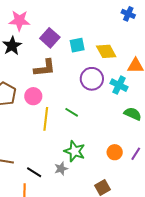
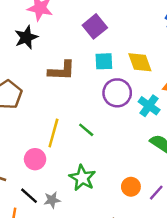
purple square: (50, 38) -> (95, 26), moved
cyan square: (77, 45) -> (104, 61), moved
pink circle: (33, 96) -> (35, 159), moved
gray star: (61, 169) -> (52, 200), moved

